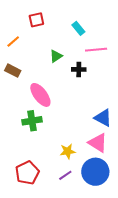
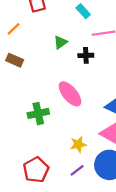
pink ellipse: (40, 95) -> (70, 94), moved

